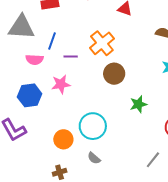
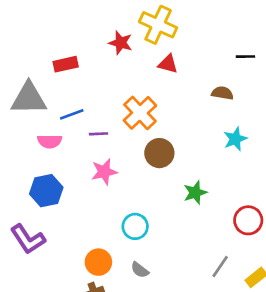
blue line: (52, 41) -> (72, 114), turned 54
pink star: (61, 84) -> (104, 172), moved
cyan circle: (93, 126) -> (135, 226), size x0.7
orange circle: (63, 139) -> (98, 262), moved

